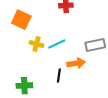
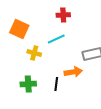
cyan line: (57, 44) -> (56, 39), moved
green cross: (24, 86) -> (28, 84), moved

